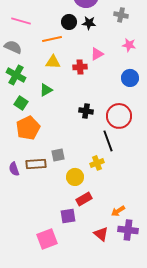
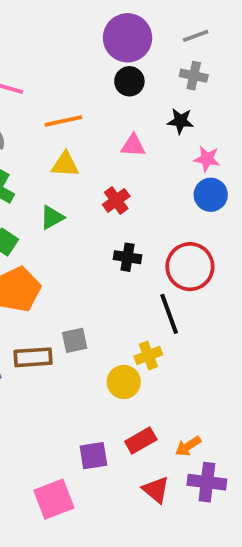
black circle: (69, 22) -> (129, 81), moved
black star: (89, 23) -> (180, 121), moved
pink star: (129, 45) -> (207, 159), moved
pink triangle: (97, 54) -> (133, 146), moved, turned 32
red cross: (80, 67) -> (116, 200), moved, turned -32
yellow circle: (75, 177) -> (124, 382), moved
red rectangle: (84, 199) -> (141, 441), moved

